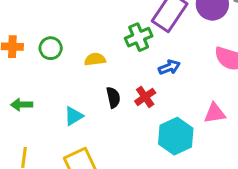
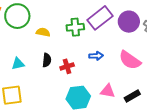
green circle: (51, 48) -> (17, 16), size x1.6
blue arrow: (169, 67) -> (96, 56), moved

